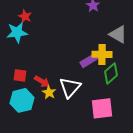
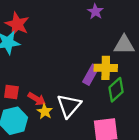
red star: (25, 16) -> (17, 24), size x1.5
gray triangle: (118, 34) -> (124, 45), turned -30
purple rectangle: (89, 60) -> (91, 75), turned -30

